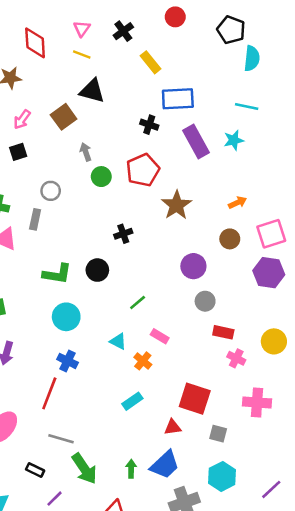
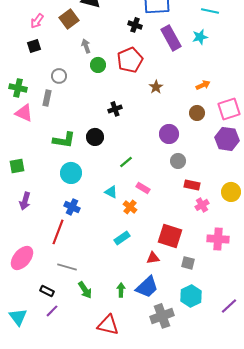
brown star: (177, 205) -> (156, 87), size x0.6
pink cross: (236, 358) -> (202, 205), turned 32
green arrow: (84, 469) -> (85, 290), size x0.7
purple line: (55, 499) -> (52, 311), moved

